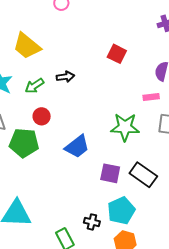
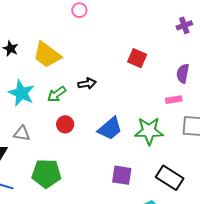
green pentagon: (24, 143) -> (46, 173), moved
blue trapezoid: (77, 147) -> (110, 129), moved
purple square: (110, 173) -> (122, 175), moved

